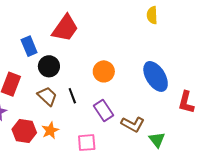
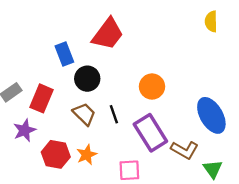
blue ellipse: (156, 76) -> (211, 115), moved
purple rectangle: (104, 111) -> (150, 133), size x1.4

